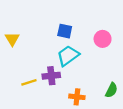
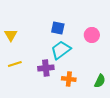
yellow line: (29, 82) -> (15, 64), moved
orange cross: (77, 97) -> (69, 79), moved

